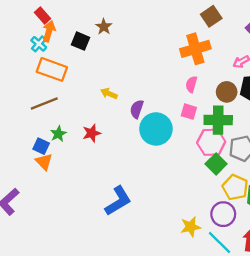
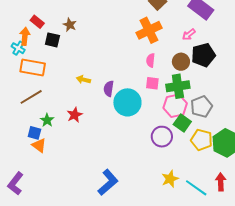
red rectangle: (43, 16) -> (37, 22), moved
blue L-shape: (118, 201) -> (108, 182), moved
purple circle: (223, 214) -> (162, 137), moved

